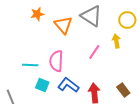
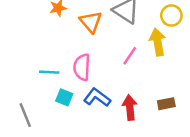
yellow arrow: (116, 41) -> (158, 42), size x1.5
brown rectangle: (123, 90) -> (166, 104), turned -64

